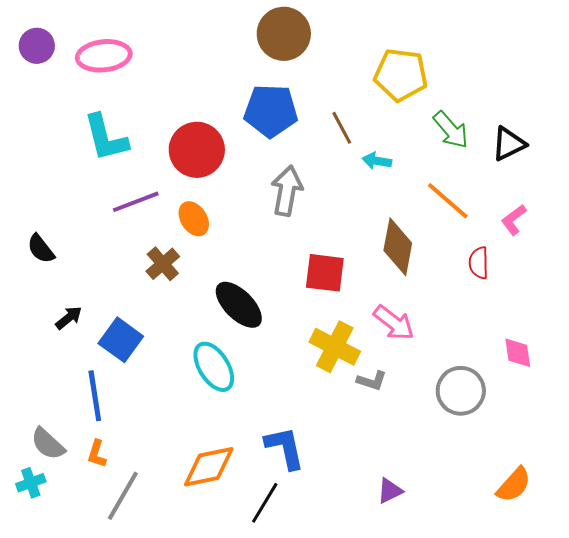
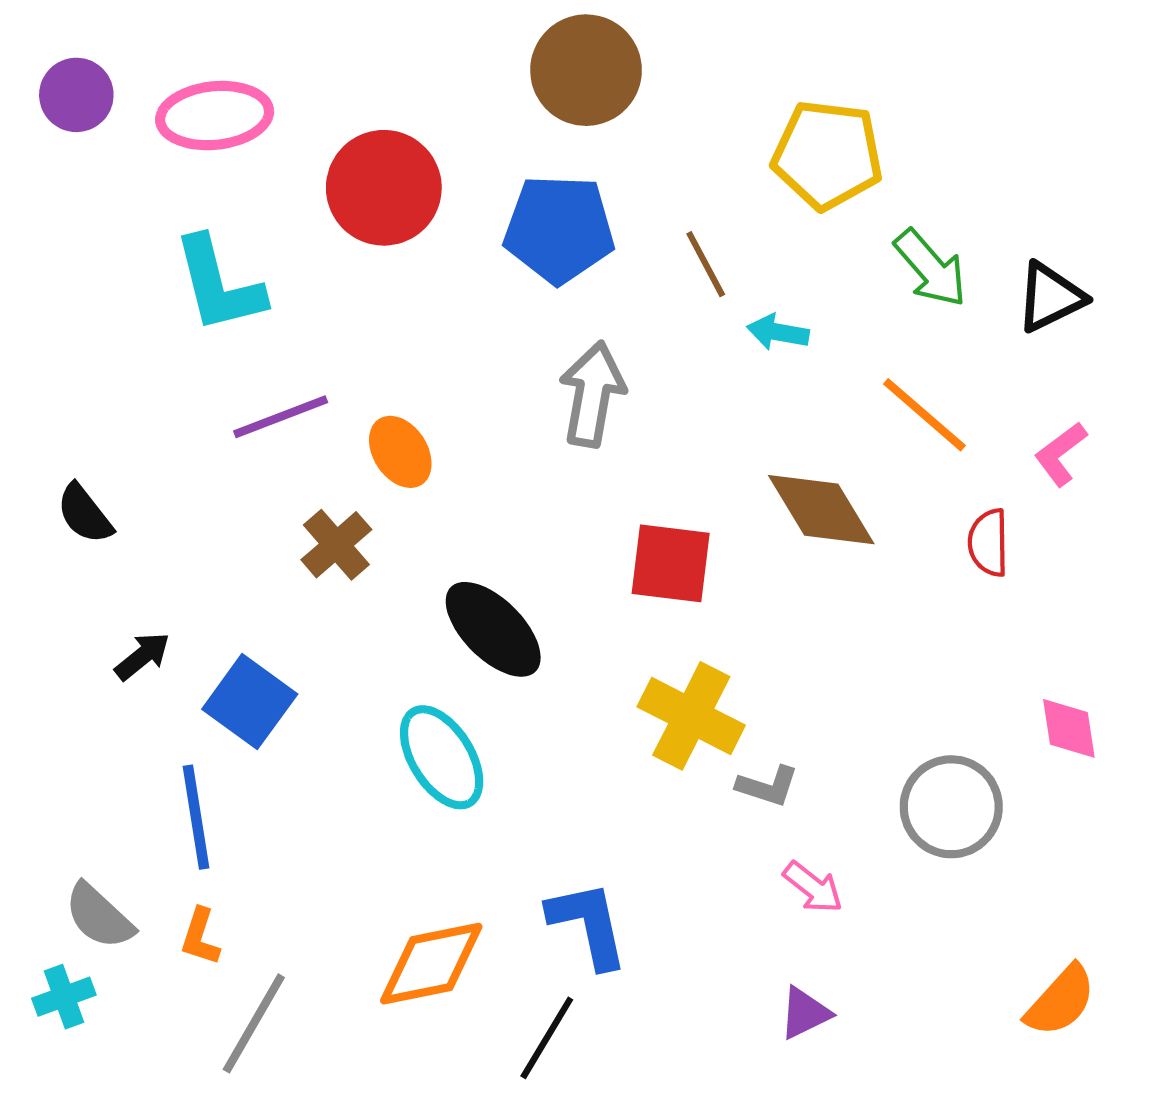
red circle: (197, 150) -> (384, 188), moved
brown diamond: (398, 247) -> (821, 510), turned -42
pink arrow: (394, 323) -> (813, 887), moved, size x0.7

